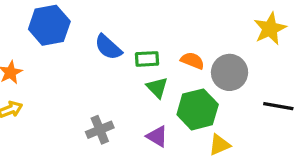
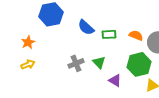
green triangle: (157, 88) -> (99, 62), moved
gray cross: (100, 130) -> (76, 63), moved

